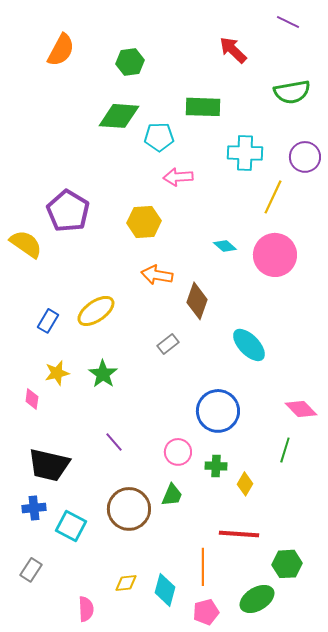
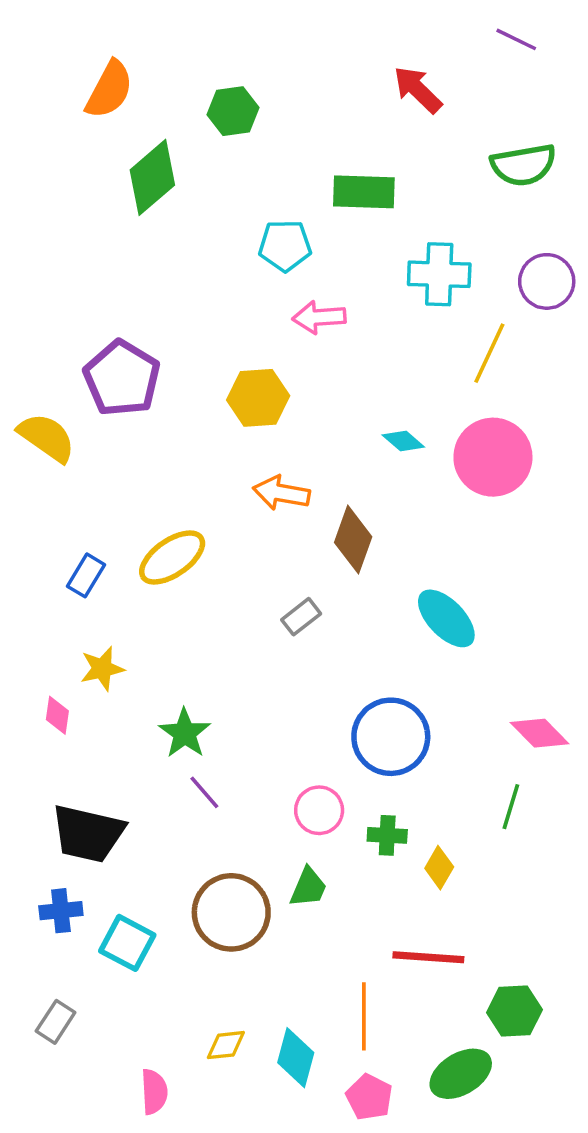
green diamond: (119, 116) -> (152, 177), moved, turned -45
green star: (103, 374) -> (185, 733), moved
pink pentagon: (206, 612) -> (369, 1097), turned -30

